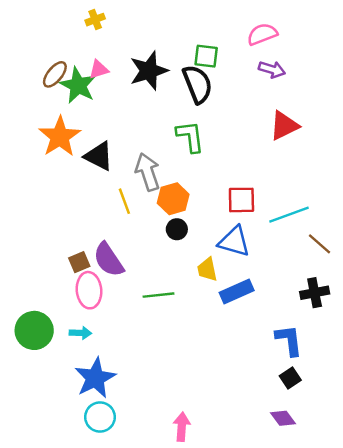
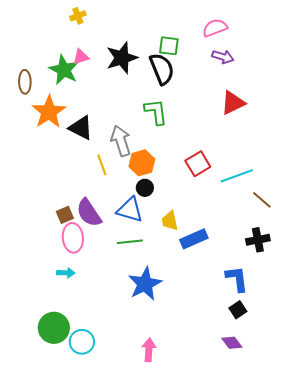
brown ellipse: (55, 74) -> (25, 82), moved, turned -40
red square: (241, 200) -> (198, 164), turned -30
blue triangle: (234, 241) -> (130, 210), moved
green circle: (34, 330) -> (54, 328), moved
blue star: (95, 378) -> (145, 284), moved

